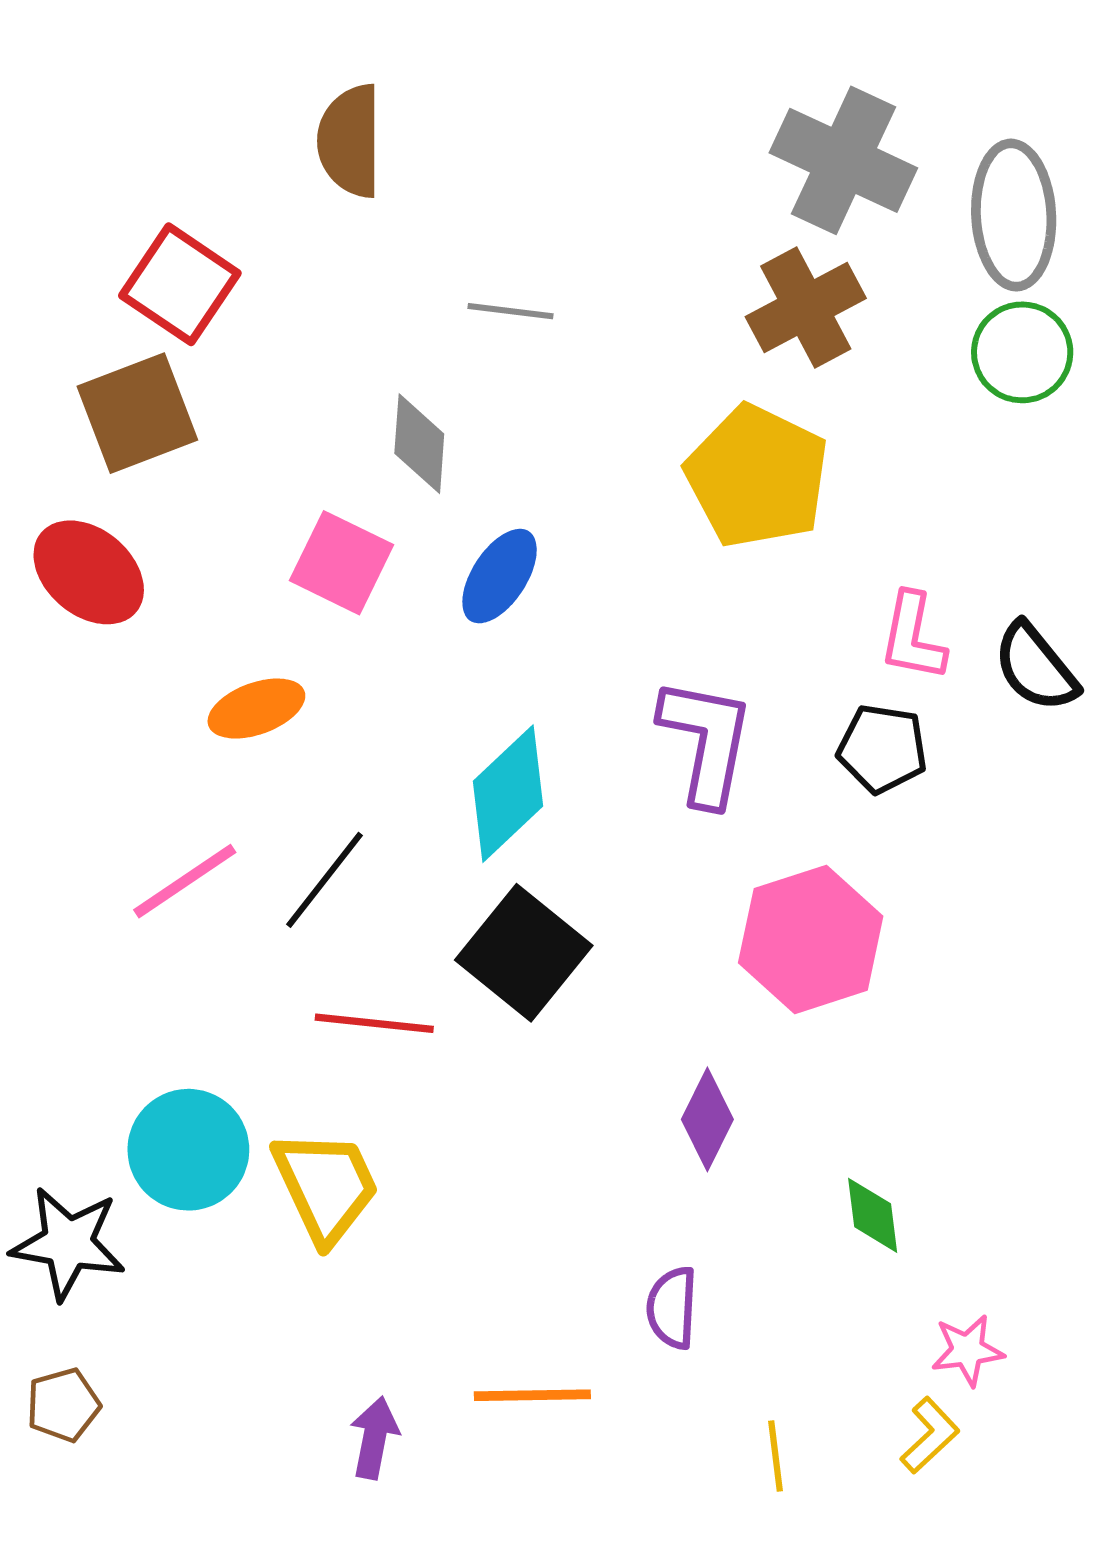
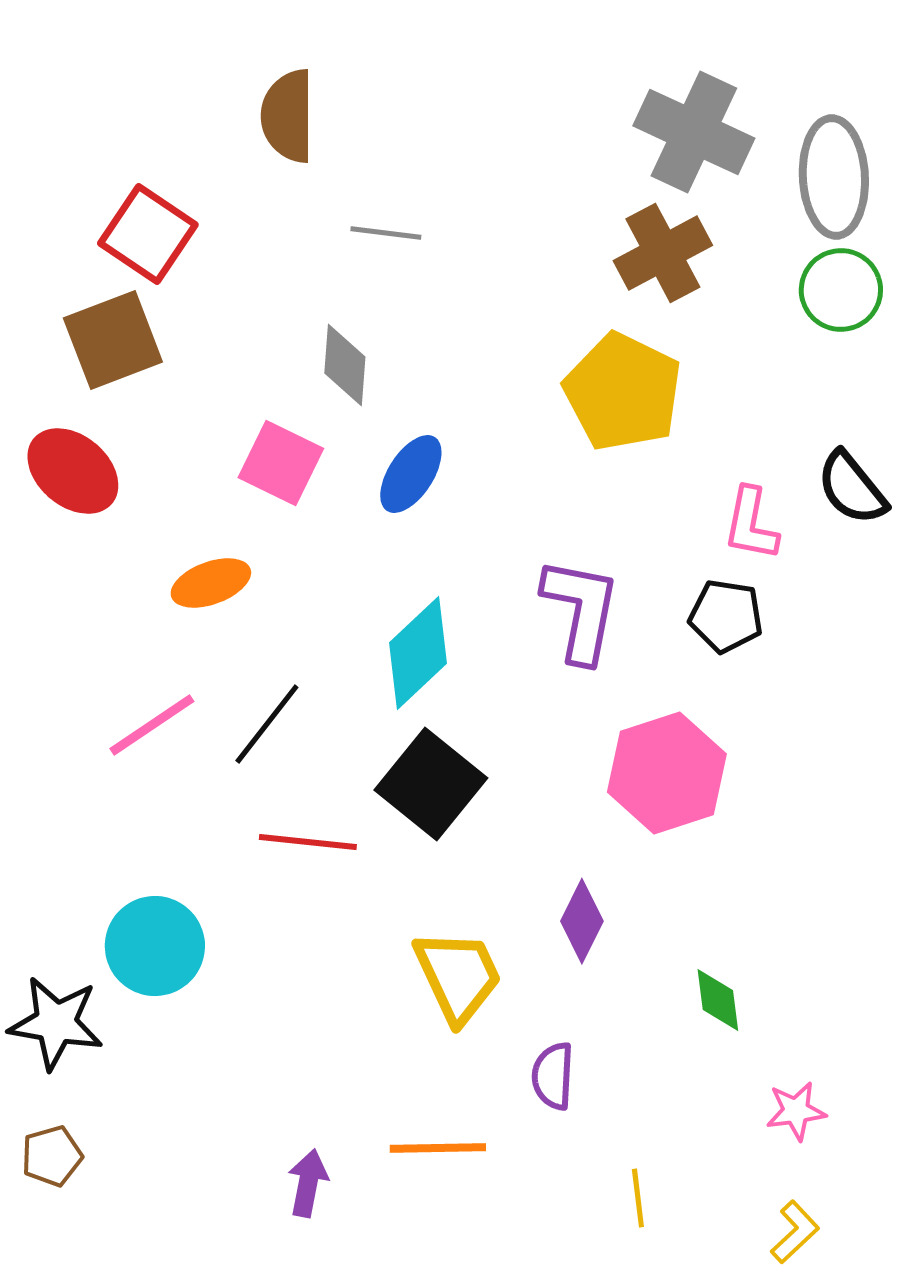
gray line: (510, 311) -> (386, 233), moved
black semicircle: (1036, 667) -> (852, 488), moved
yellow trapezoid: (326, 1186) -> (458, 976), moved
yellow L-shape: (930, 1435) -> (795, 1232), moved

